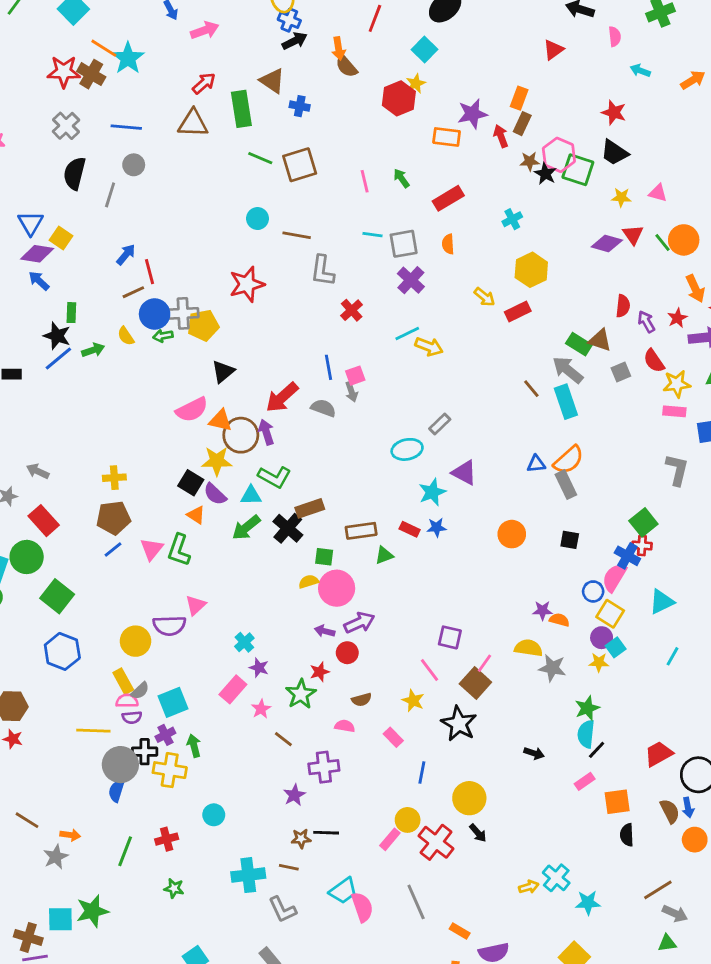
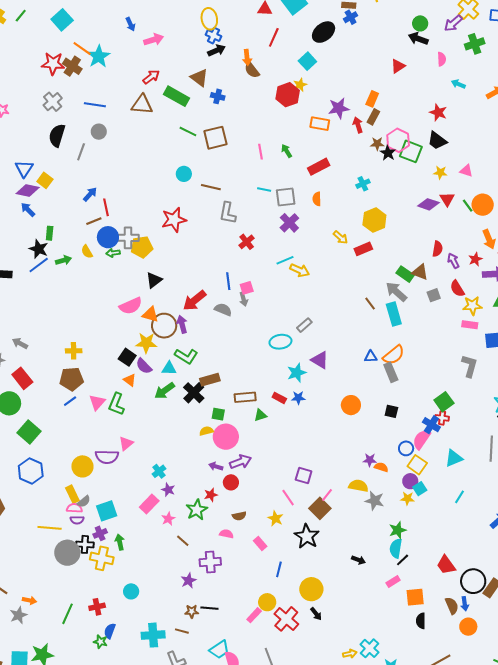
green rectangle: (241, 109) -> (177, 96), turned -55
red trapezoid: (659, 754) -> (446, 565), turned -100
blue semicircle: (116, 791) -> (110, 631), moved

